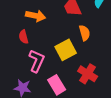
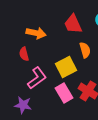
pink L-shape: (37, 61) -> (37, 78), turned 30
pink rectangle: (57, 85) -> (64, 93), moved

